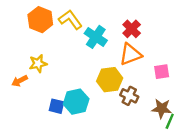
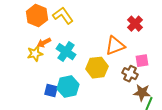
red cross: (132, 29) -> (135, 24), moved
cyan cross: (96, 37) -> (66, 52), moved
orange arrow: (20, 81) -> (44, 43), moved
brown cross: (129, 96) -> (130, 74), moved

